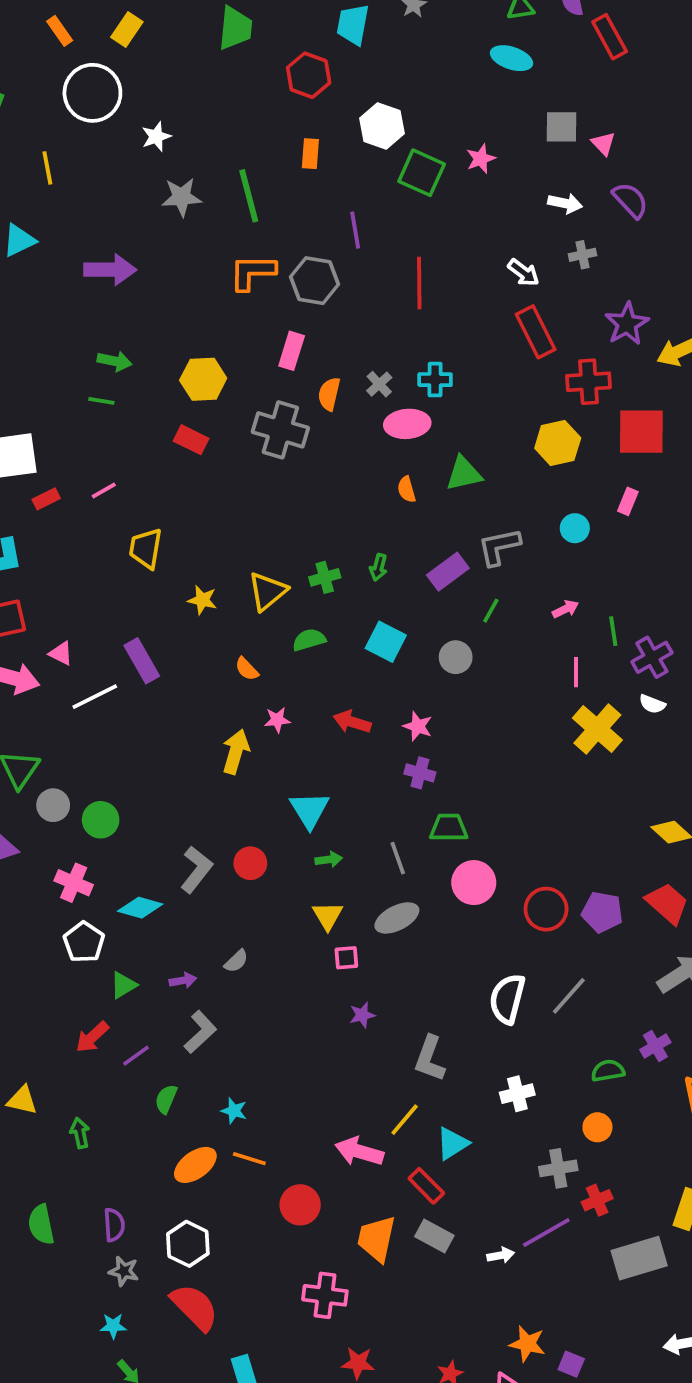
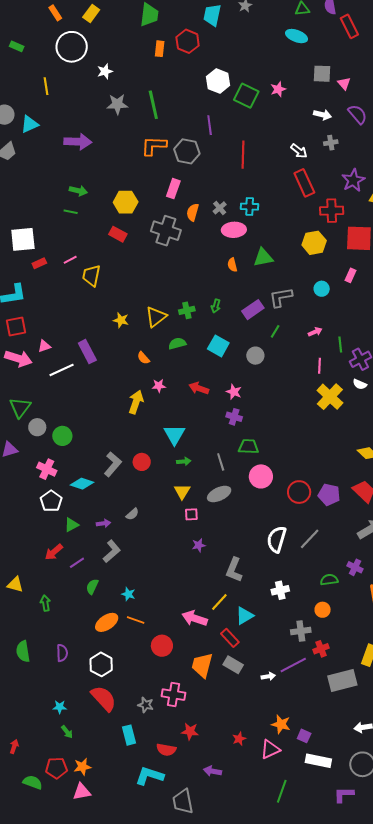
white hexagon: (382, 126) -> (218, 81), moved
orange rectangle: (310, 154) -> (160, 49), moved
yellow trapezoid: (146, 548) -> (91, 276), moved
pink triangle: (61, 653) -> (44, 346), turned -48
purple cross: (655, 1046) -> (355, 567), turned -35
gray star: (124, 1271) -> (146, 705), moved

